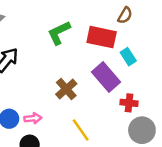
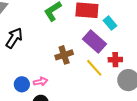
brown cross: (66, 89) -> (64, 55), turned 30
yellow line: (81, 130) -> (94, 68), moved

